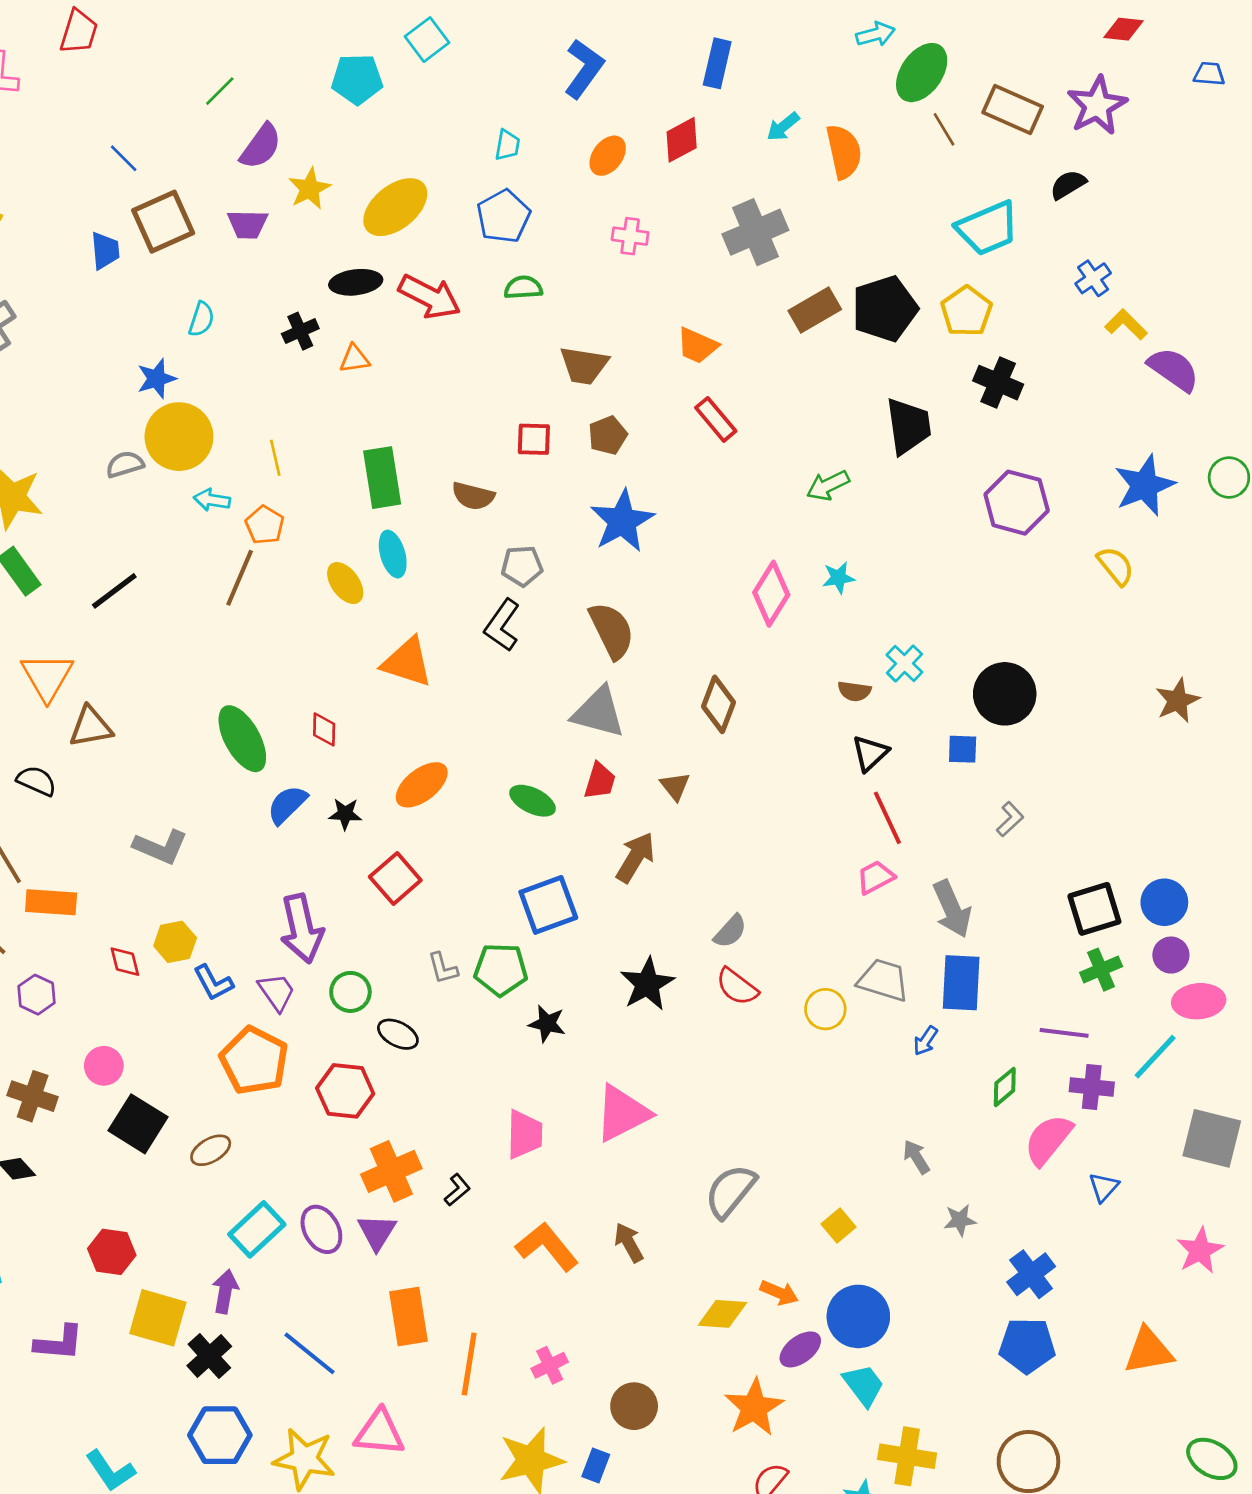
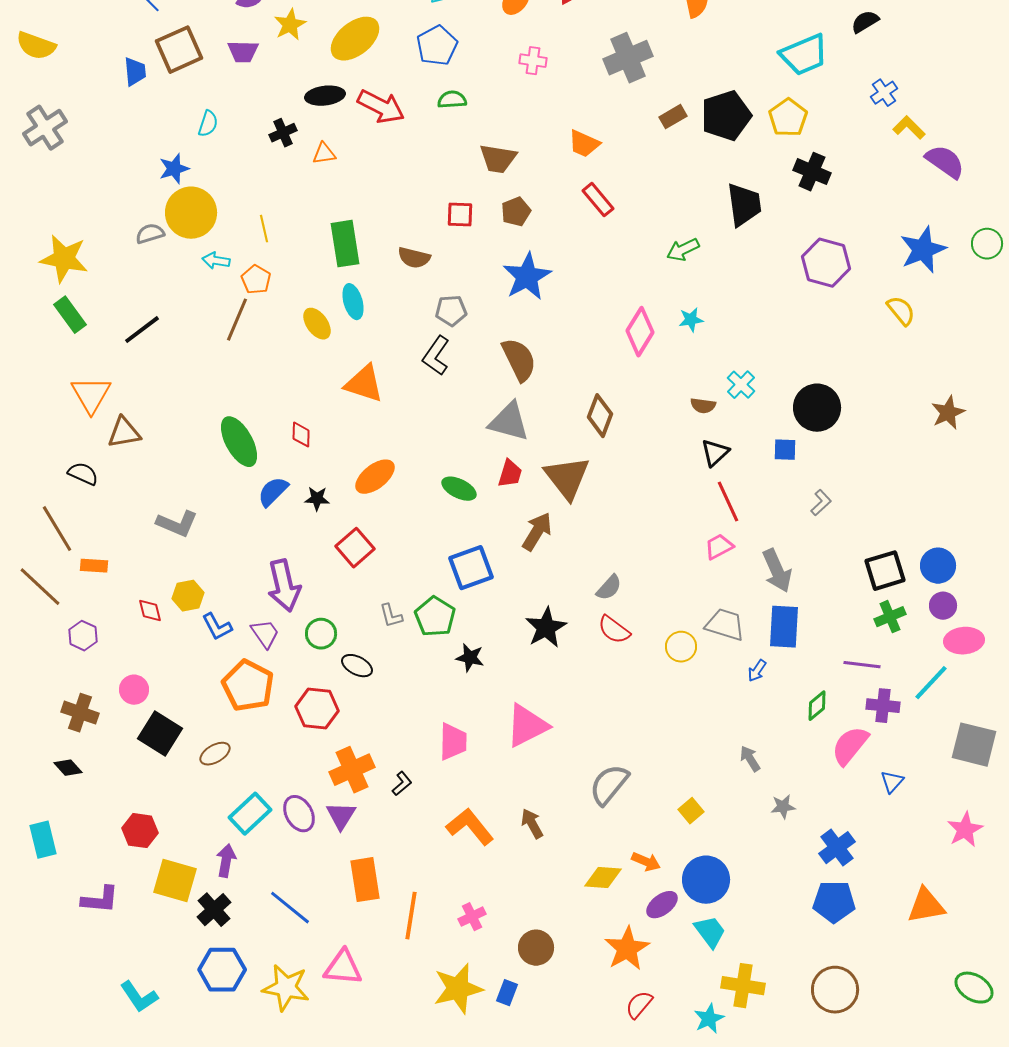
brown rectangle: (815, 310) -> (673, 117), size x0.7
brown triangle: (675, 786) -> (567, 478), size x2.0
orange rectangle: (51, 902) -> (94, 566), size x0.7
green pentagon: (501, 970) -> (435, 617), turned 30

